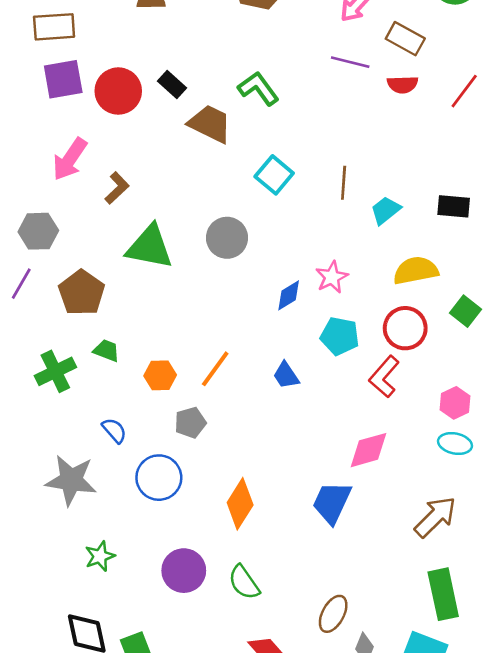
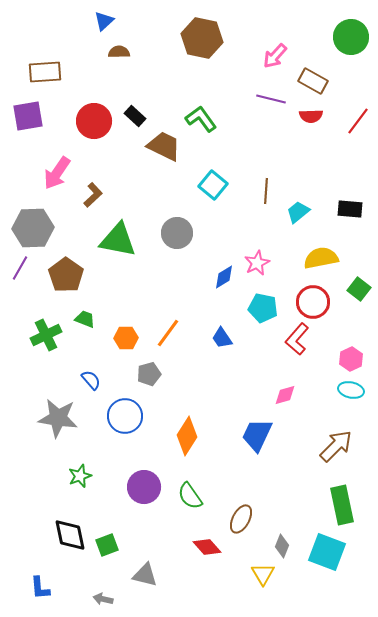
purple square: (63, 79) -> (28, 116), moved
gray hexagon: (38, 231) -> (33, 228), size x1.4
pink diamond: (369, 450) -> (285, 395), size x0.7
brown ellipse: (333, 614) -> (241, 519), moved

